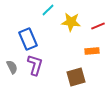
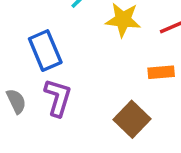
brown square: (76, 77) -> (132, 119), turned -30

